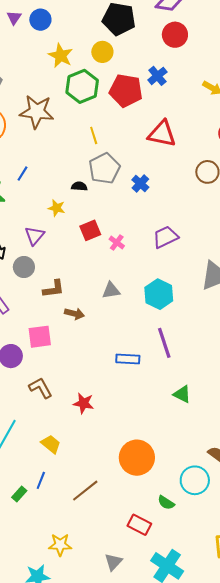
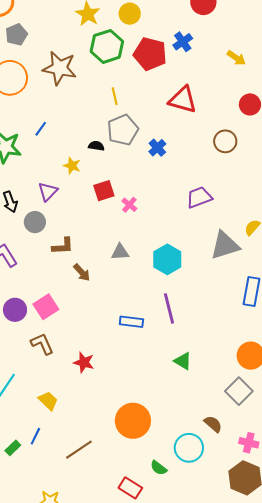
purple trapezoid: (165, 237) -> (199, 197), moved
brown arrow: (74, 314) -> (82, 272), turned 30
pink square: (40, 337) -> (46, 307), moved, turned -30

